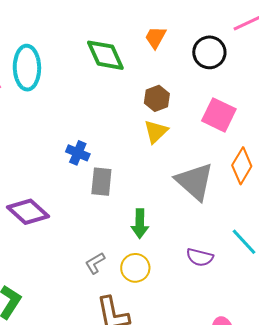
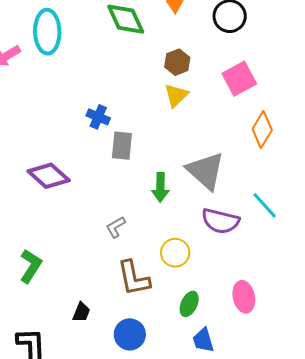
pink square: (219, 115) -> (239, 79), turned 36
gray triangle: (195, 181) -> (206, 171), moved
purple semicircle: (200, 257) -> (220, 221), size x1.4
yellow circle: (135, 268) -> (175, 253), moved

